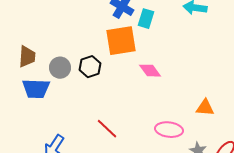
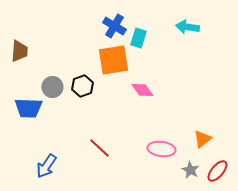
brown trapezoid: (27, 57) -> (19, 51), moved
orange triangle: (205, 108) -> (202, 139), moved, turned -42

